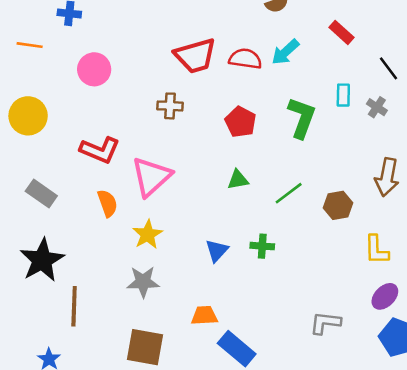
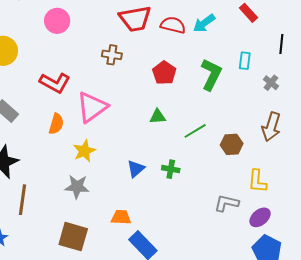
black line: (389, 68) -> (281, 44), turned 36
gray cross: (377, 107) -> (271, 83), moved
orange semicircle: (107, 203) -> (56, 124), turned 30
gray L-shape: (325, 323) -> (227, 203), moved

